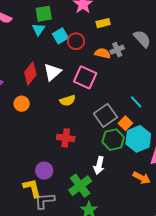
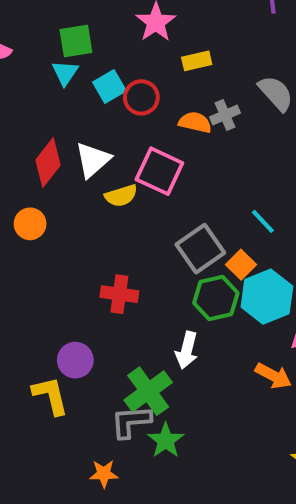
yellow semicircle: (68, 101) -> (121, 196), moved
gray L-shape: (45, 201) -> (131, 422), moved

